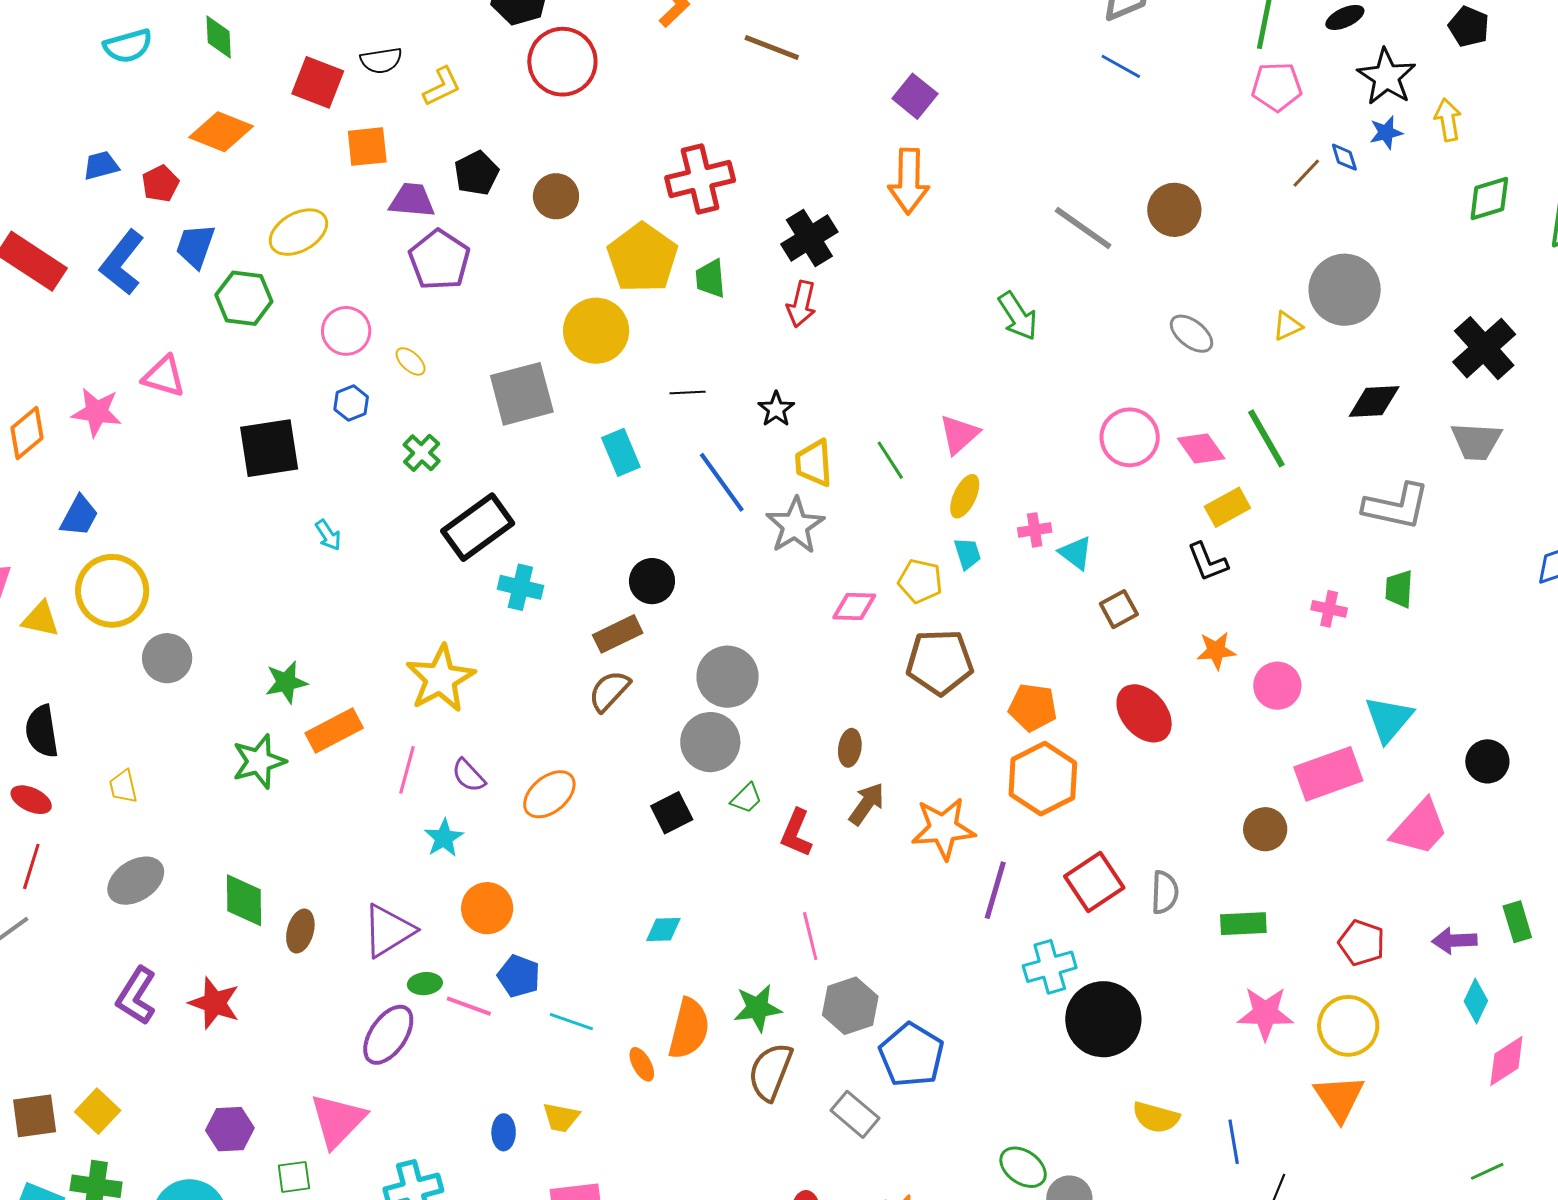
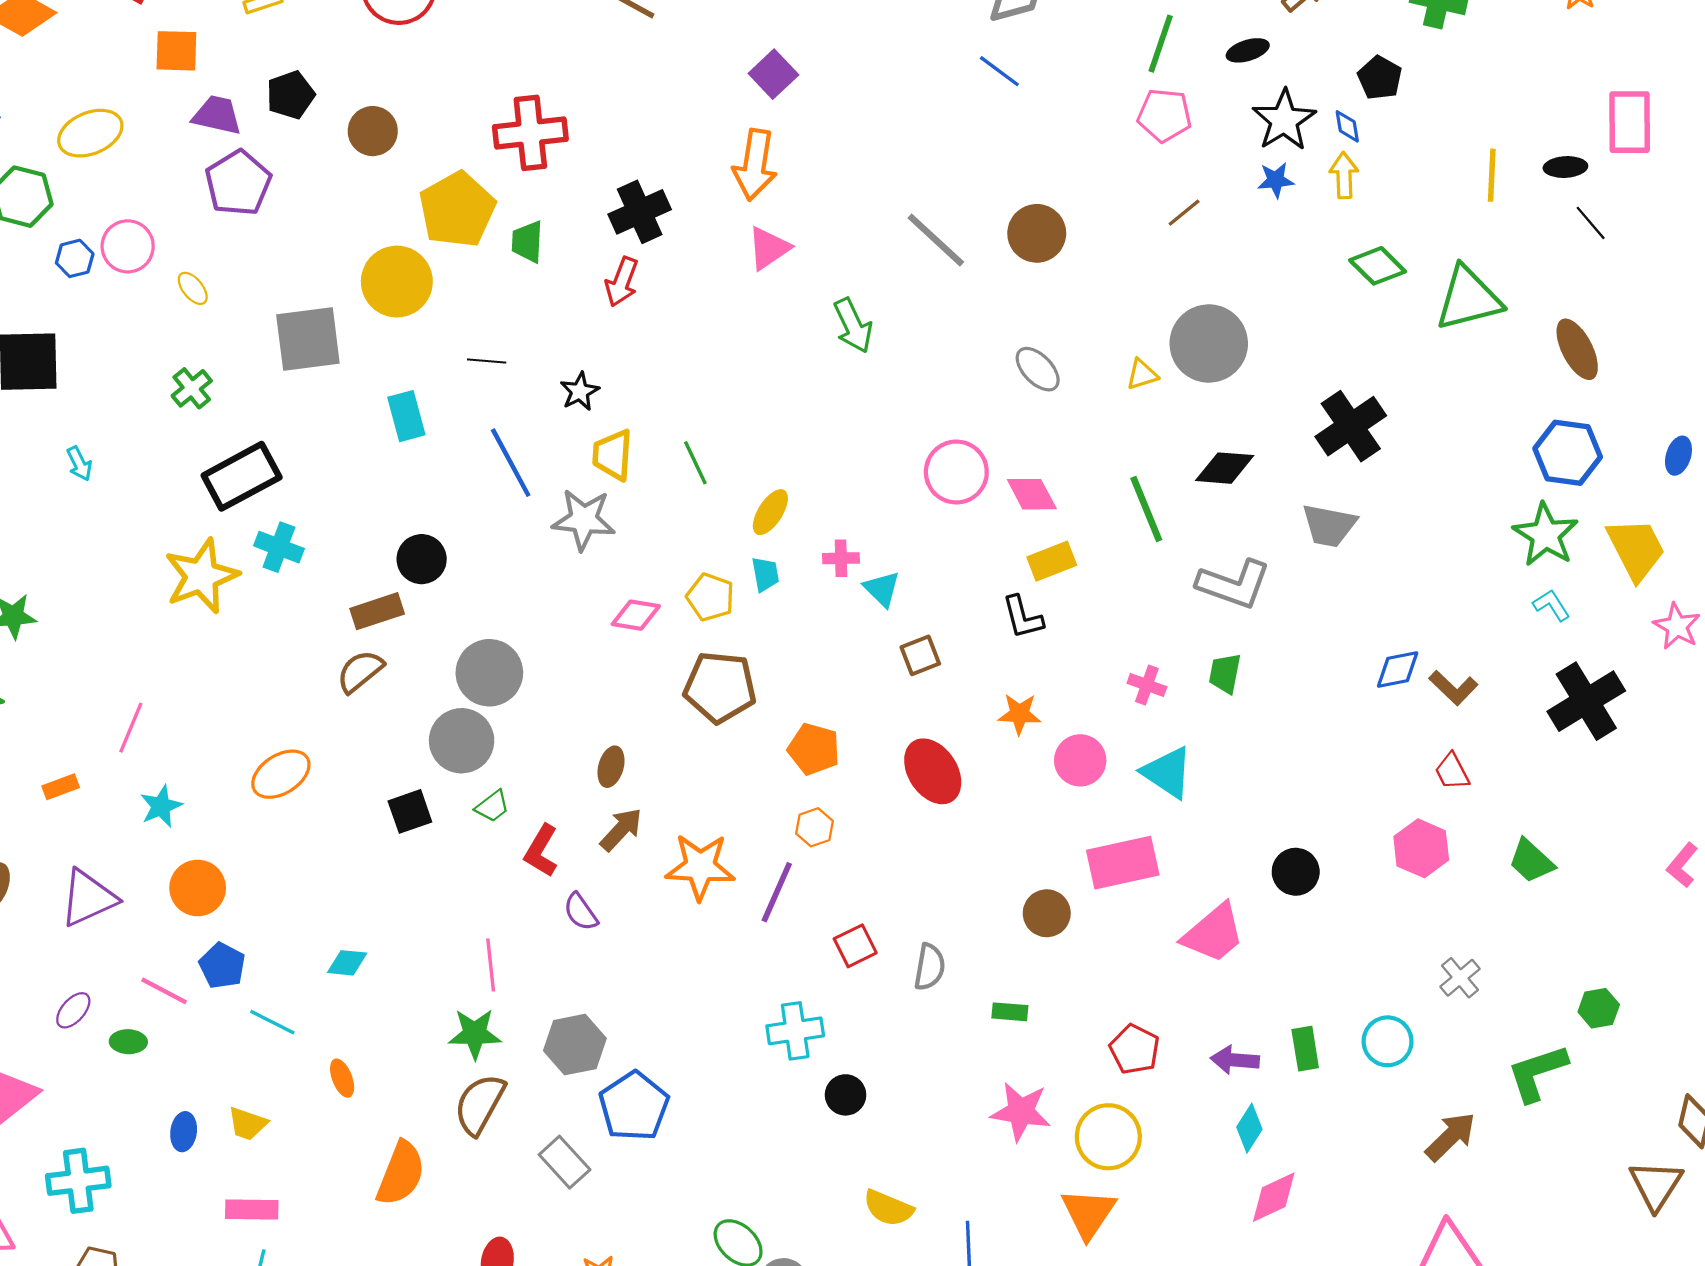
blue diamond: (1344, 157) -> (1347, 126), moved
green diamond: (1489, 198) -> (1378, 266), turned 54
blue hexagon: (351, 403) -> (75, 258), moved
pink triangle: (959, 434) -> (769, 248), moved
green line: (1266, 438) -> (1146, 509), moved
gray star: (795, 526) -> (584, 520), turned 30
yellow star: (440, 679) -> (201, 576), moved
cyan triangle: (1389, 719) -> (1167, 773), moved, turned -44
orange rectangle: (334, 730) -> (61, 787), moved, size x0.6
purple semicircle: (469, 775) -> (581, 912), moved
orange hexagon: (1043, 779) -> (814, 827), size x0.5
red square: (1094, 882) -> (855, 946), size x0.7
purple line: (995, 890) -> (777, 892), moved
green rectangle: (1243, 924) -> (1010, 1012), size x0.7
cyan diamond: (663, 929) -> (347, 963), moved
pink line: (810, 936) -> (491, 965), moved
green ellipse: (425, 984) -> (128, 1042), moved
black circle: (1103, 1019) -> (846, 1095), size x0.5
orange semicircle: (689, 1029) -> (401, 1173), moved
purple ellipse: (388, 1035) -> (73, 1010), size x0.6

